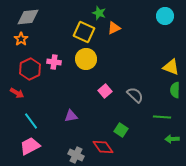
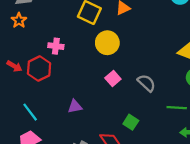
yellow circle: (86, 59) -> (107, 43), moved
red hexagon: (30, 69) -> (39, 68), moved
red arrow: (17, 93) -> (14, 66), moved

